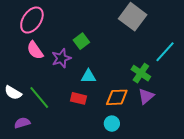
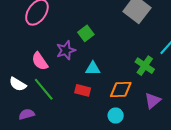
pink semicircle: (35, 50) -> (40, 61), moved
purple triangle: (146, 96) -> (153, 101), moved

